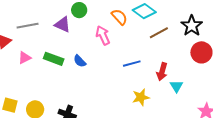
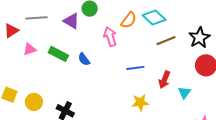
orange semicircle: (119, 17) -> (129, 20), turned 72
cyan triangle: (176, 86) -> (184, 93), moved

